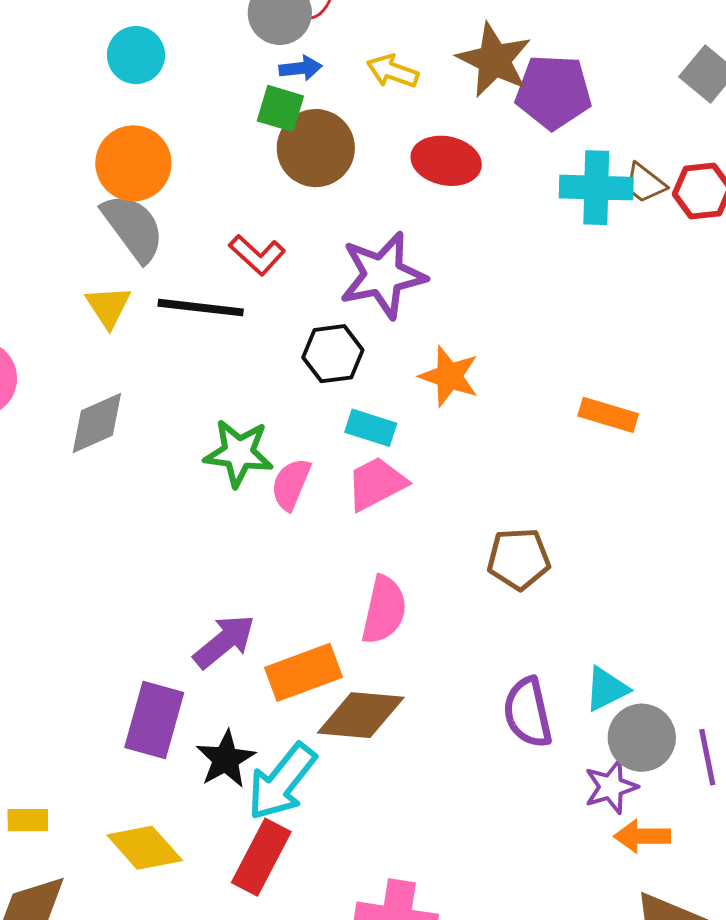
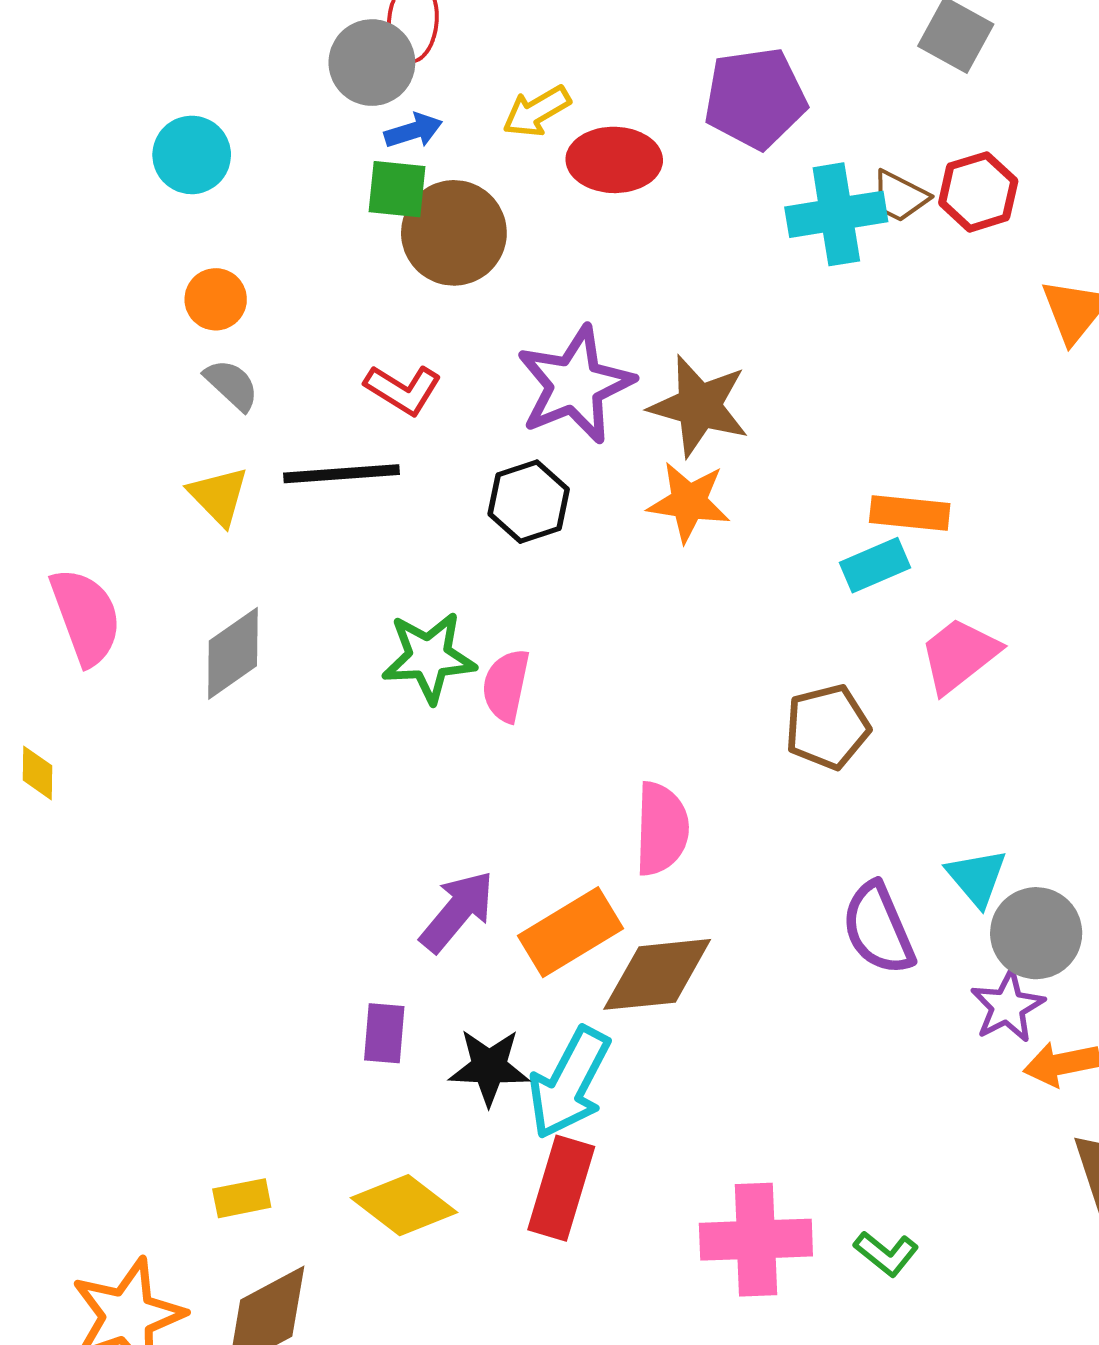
brown star: (494, 60) -> (699, 406), moved
yellow arrow: (393, 71) -> (537, 111), turned -39
red ellipse: (446, 161) -> (614, 160), moved
orange circle: (133, 163) -> (216, 299), size x0.6
gray semicircle: (133, 228) -> (232, 385), size x0.6
cyan rectangle: (371, 428) -> (875, 565), moved, turned -30
pink trapezoid: (376, 484) -> (959, 655), moved
cyan triangle: (606, 689) -> (977, 877), turned -33
purple rectangle: (154, 720) -> (384, 1033), size x0.6
black star: (226, 759) -> (489, 1067), turned -30

